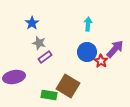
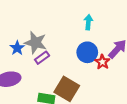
blue star: (32, 23) -> (17, 48), moved
gray star: (39, 43) -> (36, 43), size x1.5

